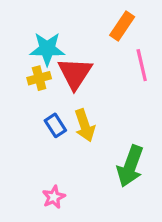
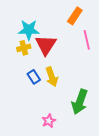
pink star: (54, 197) -> (49, 121), moved

